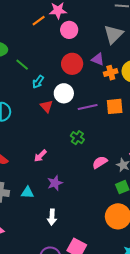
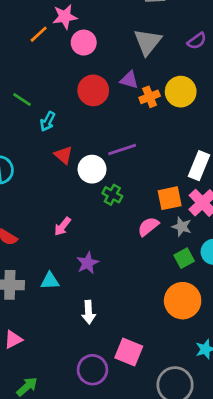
white circle: (64, 93) -> (92, 169), moved
orange square: (115, 106) -> (170, 198), moved

